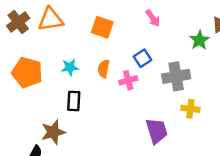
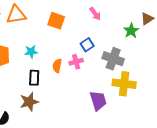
orange semicircle: (104, 69) -> (57, 66), moved
gray cross: (176, 76) -> (113, 59), turned 30
yellow cross: (190, 109) -> (124, 84), size x1.6
brown star: (53, 132) -> (29, 102), moved

